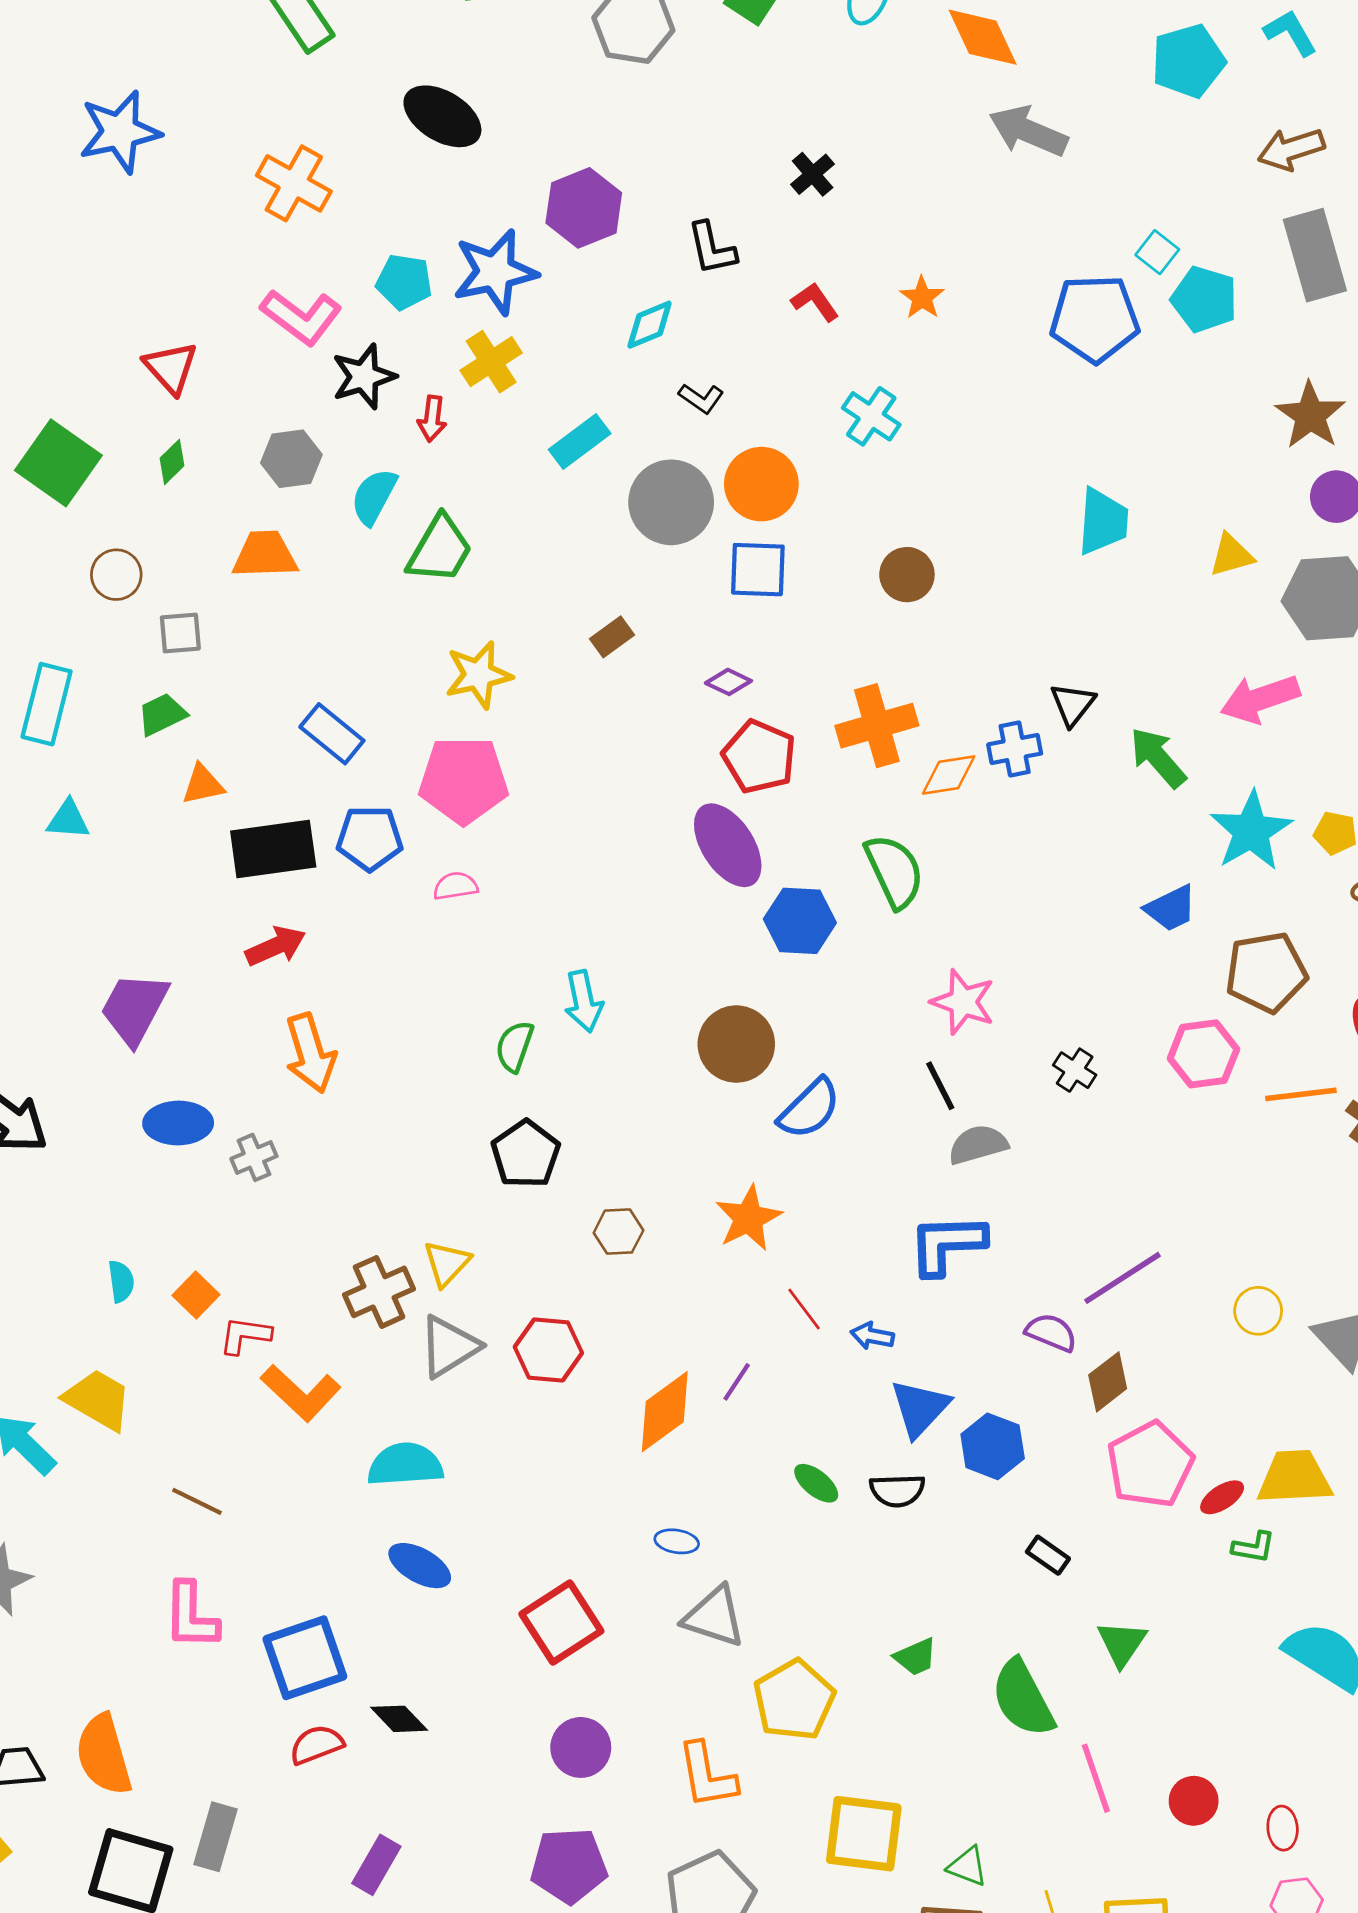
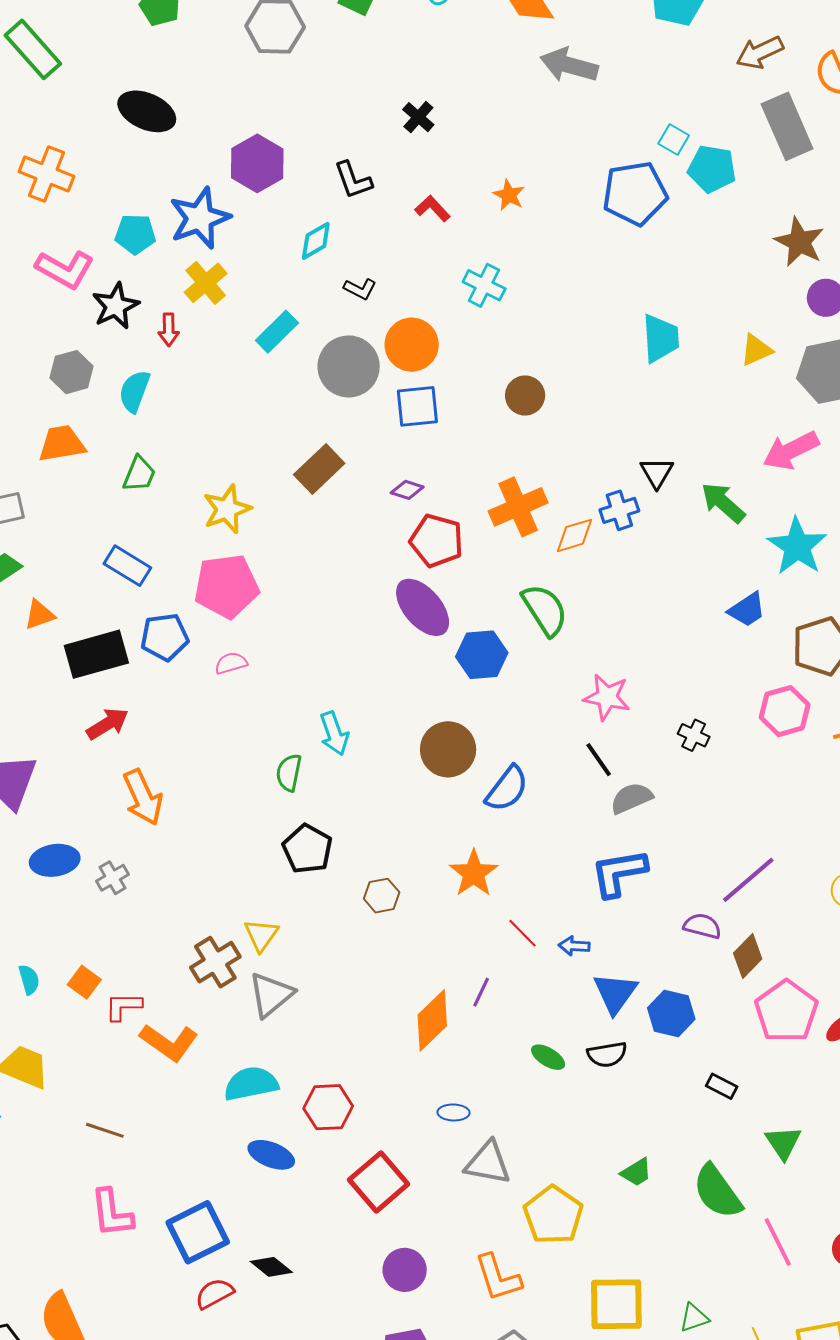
green trapezoid: (440, 550) -> (139, 474), moved, size x0.7
brown rectangle: (612, 637) -> (319, 469), size x1.6
red hexagon: (548, 1350) -> (328, 1107), moved
green triangle: (968, 1866) -> (694, 1318), turned -32

